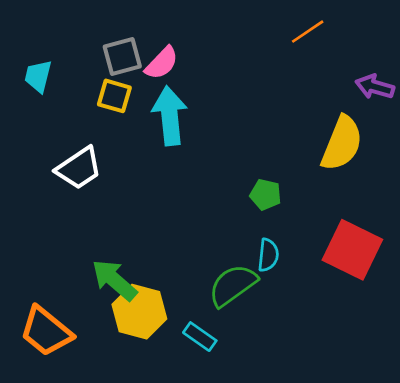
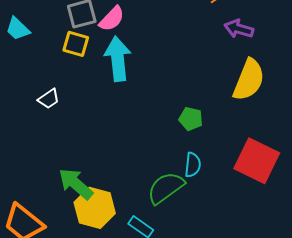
cyan trapezoid: (38, 76) -> (18, 29), turned -60
purple arrow: (375, 87) -> (239, 29), moved
white trapezoid: (79, 168) -> (49, 99), size x0.6

